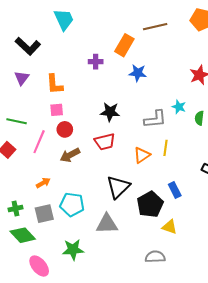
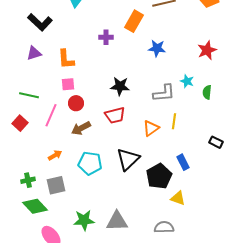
blue star: (138, 73) -> (157, 48), moved
purple triangle: (22, 78) -> (34, 53), turned 35
cyan pentagon: (72, 204) -> (90, 163), moved
gray triangle: (107, 224) -> (117, 221), moved

